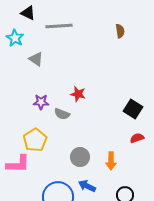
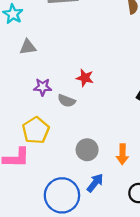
gray triangle: (36, 59) -> (28, 47), moved, turned -42
blue arrow: (87, 186) -> (95, 183), turned 102

